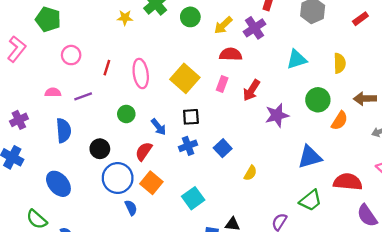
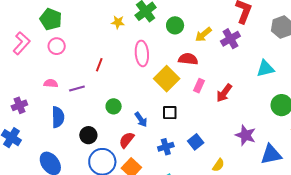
red semicircle: (231, 54) -> (188, 59), moved
pink circle: (71, 55) -> (57, 46), moved
pink ellipse: (141, 74) -> (142, 53), moved
purple star: (277, 115) -> (246, 135), moved, turned 30
blue cross: (188, 146) -> (166, 147), moved

